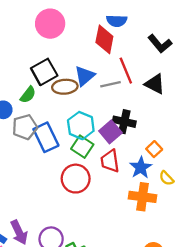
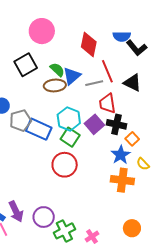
blue semicircle: (117, 21) -> (122, 36), moved
black square: (44, 72) -> (26, 65), moved
green semicircle: (28, 95) -> (57, 70), moved, turned -84
black cross: (124, 122) -> (116, 124), moved
blue rectangle: (46, 137) -> (39, 129), turned -40
red trapezoid: (110, 161) -> (107, 103), moved

